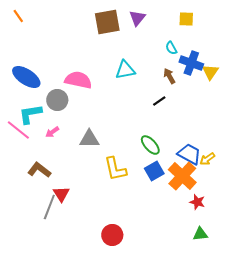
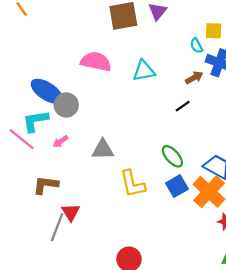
yellow square: (186, 19) -> (214, 31), moved
brown arrow: (169, 76) -> (194, 78), turned 91
blue ellipse: (26, 77) -> (47, 91), moved
pink semicircle: (78, 80) -> (96, 62), moved
brown L-shape: (39, 170) -> (46, 185), turned -30

